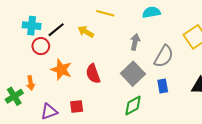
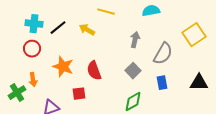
red circle: (41, 46) -> (32, 49), moved
gray square: (133, 74) -> (133, 71), size x0.7
red square: (77, 106) -> (79, 94), moved

